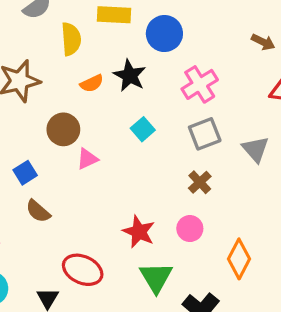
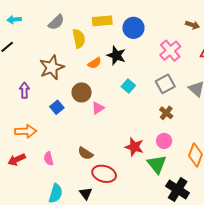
pink cross: (200, 84) -> (170, 51), moved
blue square: (25, 173) -> (57, 107), moved
brown semicircle: (38, 211) -> (85, 153), moved
green triangle: (156, 277) -> (157, 164), moved

